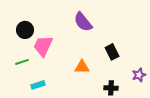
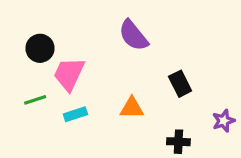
cyan rectangle: (38, 85) -> (75, 114), moved

